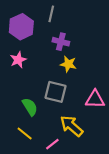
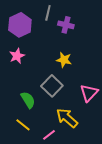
purple cross: (61, 42) -> (66, 25), moved
gray square: (56, 92) -> (52, 86), turned 30
pink triangle: (95, 99) -> (89, 93), turned -48

